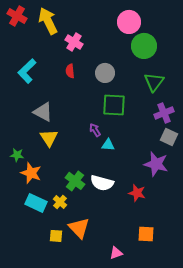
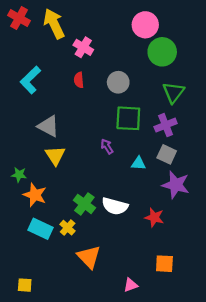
purple cross: (164, 113) -> (166, 125), moved
gray square: (169, 137) -> (167, 154), moved
cyan triangle: (108, 145) -> (138, 163), moved
yellow square: (56, 236) -> (25, 285), moved

